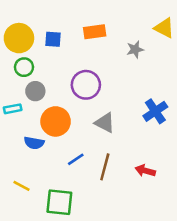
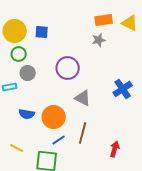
orange rectangle: (95, 32) -> (104, 20), moved
gray star: (135, 49) -> (99, 40), moved
orange circle: (56, 121) -> (54, 117), moved
blue line: (76, 159) -> (59, 140), moved
red arrow: (145, 171) -> (115, 149), moved, turned 91

